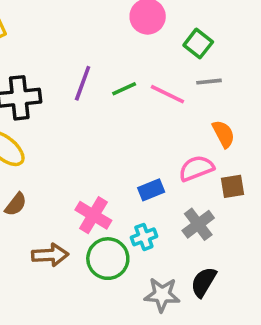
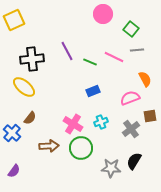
purple line: (83, 83) -> (67, 51), turned -48
green line: (124, 89) -> (90, 62), moved, turned 48
brown square: (233, 186) -> (150, 116), moved
blue rectangle: (151, 190) -> (93, 91), moved
cyan cross: (144, 237) -> (101, 122), moved

